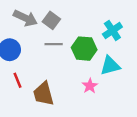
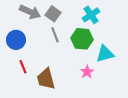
cyan cross: (112, 31) -> (91, 15), moved
gray line: (54, 44) -> (55, 35), turned 70

